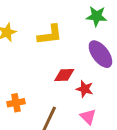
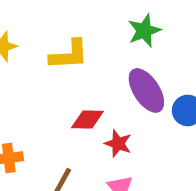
green star: (97, 16) -> (144, 31), turned -30

